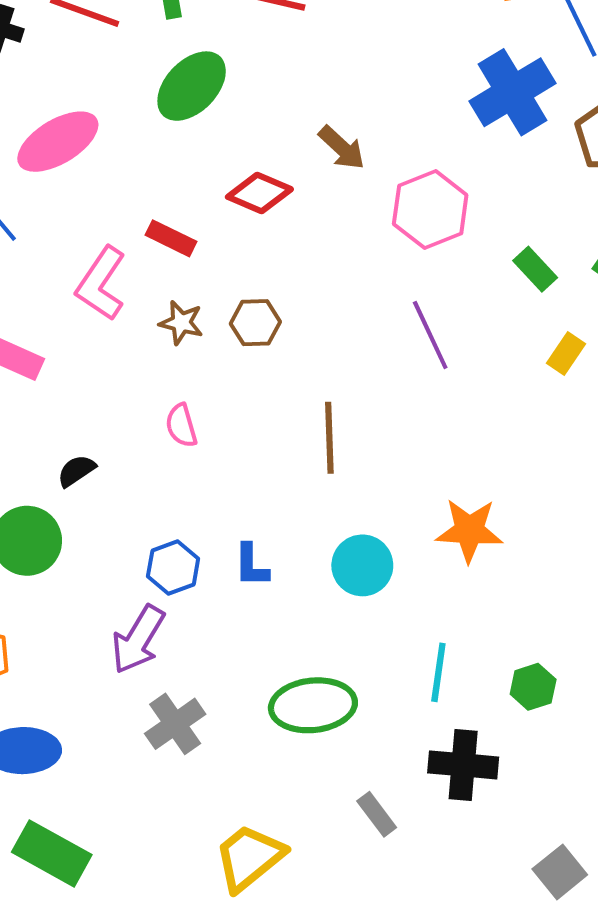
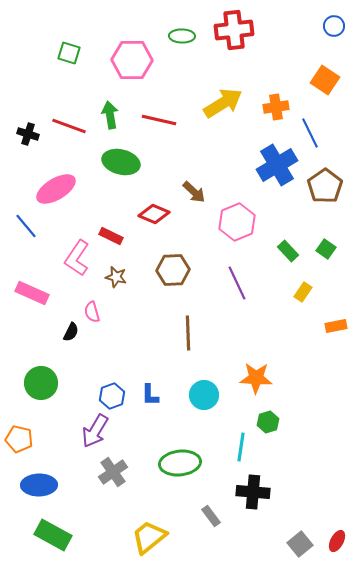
green ellipse: (192, 86) -> (121, 162), turned 60
brown hexagon: (255, 323) -> (173, 270), moved, size x1.4
pink semicircle: (181, 426) -> (92, 312), moved
black semicircle: (76, 471) -> (71, 332), moved, turned 150
green hexagon: (533, 687) -> (268, 422), moved

